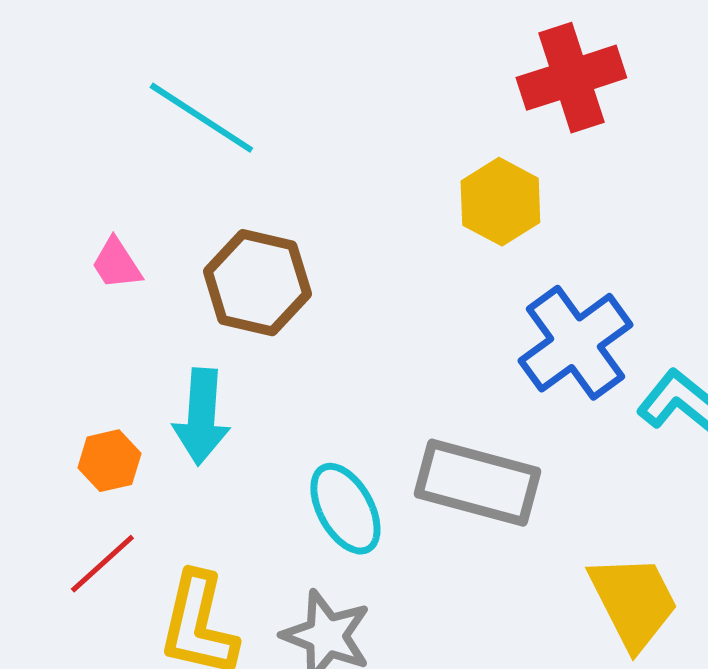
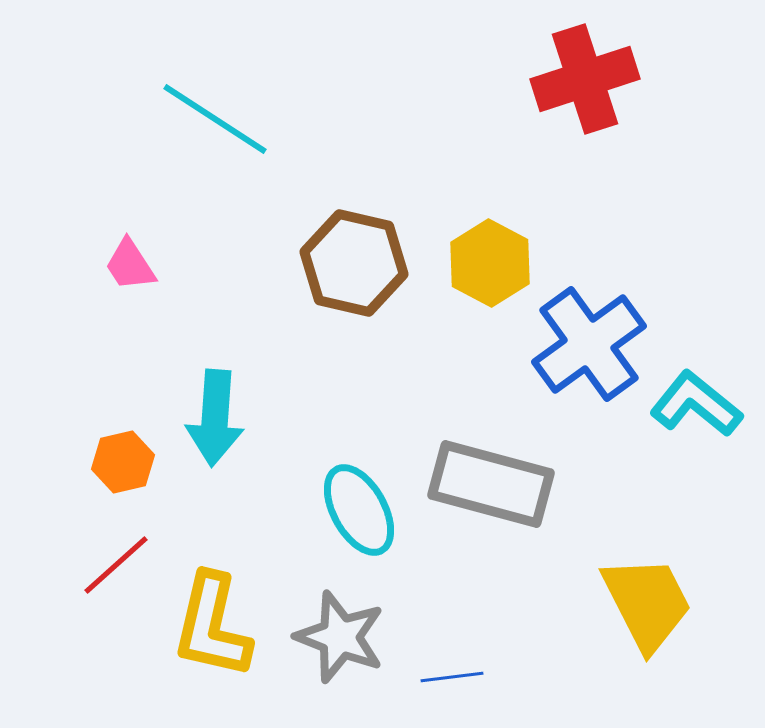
yellow hexagon: (500, 202) -> (490, 263), moved
brown hexagon: (257, 283) -> (354, 263), moved

